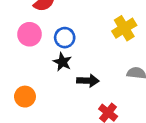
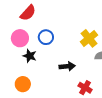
yellow cross: (124, 28) -> (89, 38), moved
black star: (62, 62) -> (30, 56), moved

